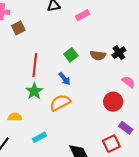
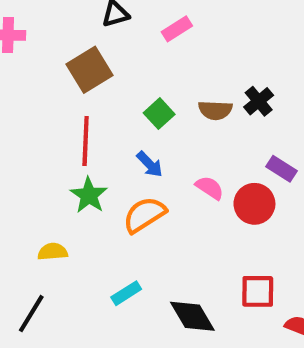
brown square: (18, 28) -> (90, 70), moved, size x1.5
pink semicircle: (128, 82) -> (210, 188), moved
purple rectangle: (126, 128) -> (282, 169), moved
cyan rectangle: (39, 137) -> (126, 293), moved
red square: (111, 144) -> (258, 291), turned 30

